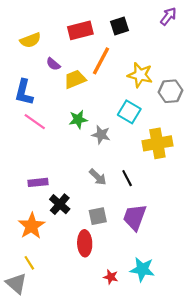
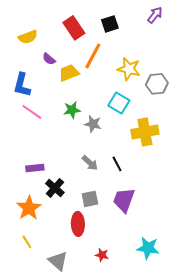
red rectangle: (80, 30) -> (74, 28), turned 70
cyan star: (142, 269) -> (148, 248), moved
gray triangle: (16, 283) -> (58, 261), moved

